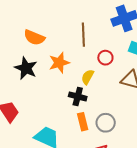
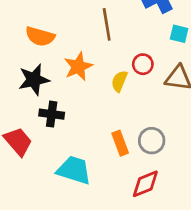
red circle: (105, 58) -> (143, 64), moved
black star: (26, 68) -> (34, 80), turned -30
black cross: (78, 97) -> (52, 114), moved

